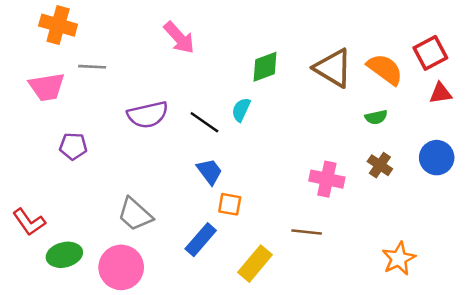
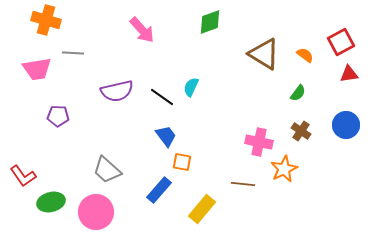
green diamond: (265, 67) -> (210, 22), moved
orange semicircle: (385, 69) -> (305, 55), size x0.6
green semicircle: (376, 117) -> (298, 93), turned -42
orange star: (399, 259) -> (284, 169), moved

